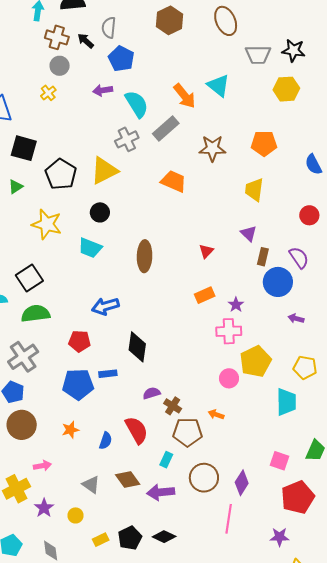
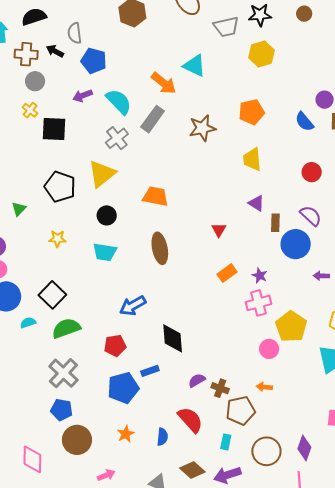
black square: (24, 148) -> (54, 129), moved
orange trapezoid: (174, 181) -> (155, 196), moved
yellow star: (47, 224) -> (57, 239), size x0.6

